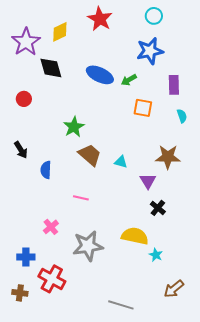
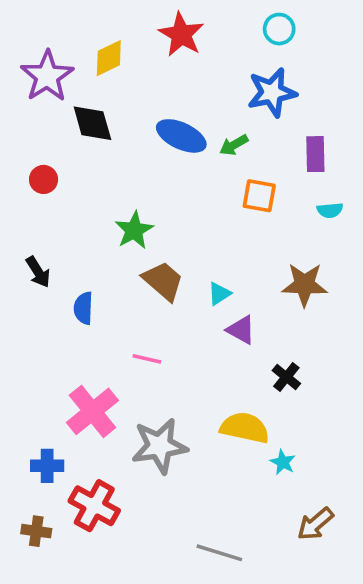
cyan semicircle: (182, 116) -> (330, 210), turned 104
cyan triangle: (121, 162) -> (219, 294), turned -48
purple triangle: (148, 181) -> (241, 330), moved, turned -30
pink cross: (51, 227) -> (92, 411), size x1.8

